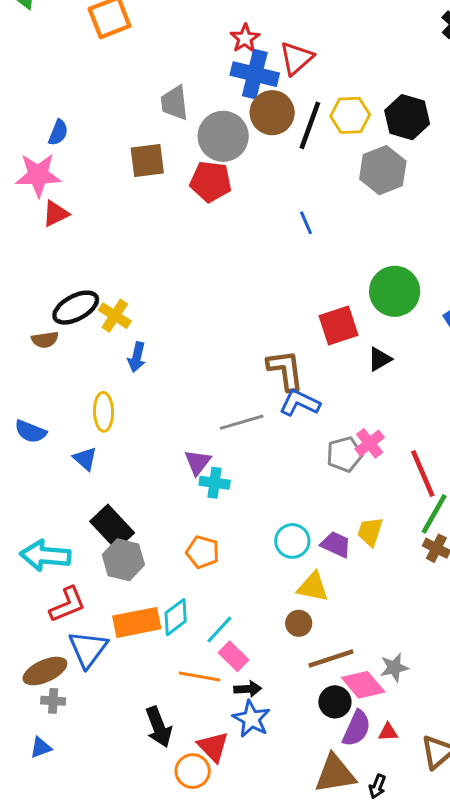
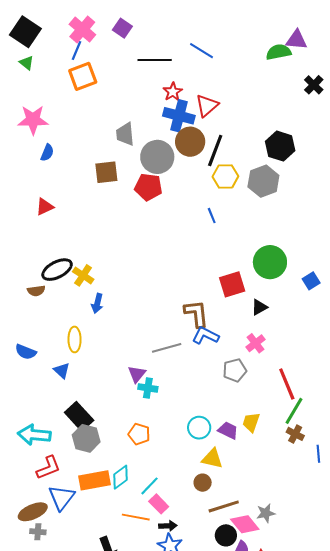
yellow hexagon: (350, 115) -> (225, 176), moved
pink star: (38, 175) -> (33, 120), moved
pink cross: (370, 443) -> (256, 343), moved

